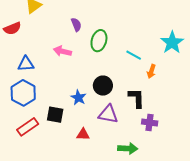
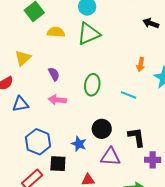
purple semicircle: (76, 25) -> (54, 74), moved
blue triangle: (26, 64) -> (20, 104), moved
orange arrow: (151, 71) -> (141, 64), moved
blue hexagon: (23, 93) -> (38, 142), moved

